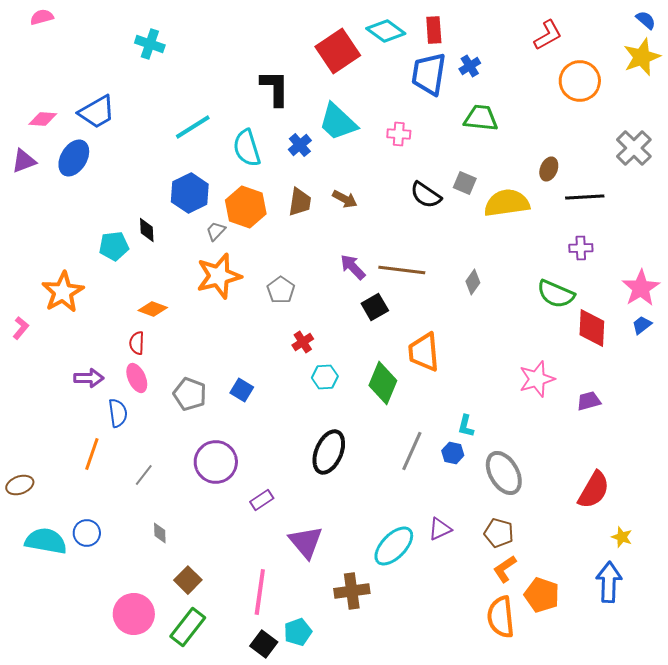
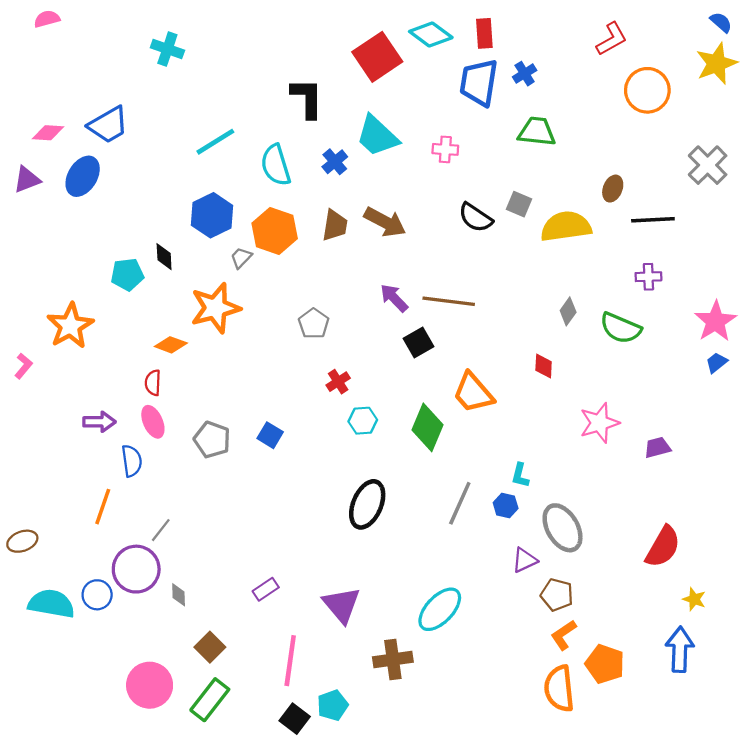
brown arrow: (345, 199) -> (385, 222), size x1.5
orange star: (219, 276) -> (215, 308), moved
gray diamond: (473, 282) -> (568, 311), moved
red diamond: (592, 328) -> (544, 366), moved, size x0.6
orange trapezoid: (424, 352) -> (473, 393), turned -36
purple circle: (216, 462) -> (136, 569), moved
purple rectangle: (262, 500) -> (266, 589), moved
purple triangle: (440, 529) -> (525, 560), moved

